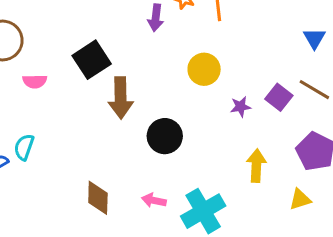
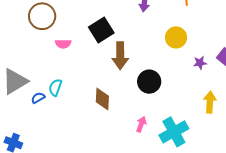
brown diamond: (98, 198) -> (102, 99), moved
pink arrow: (154, 200) -> (141, 124), turned 98

